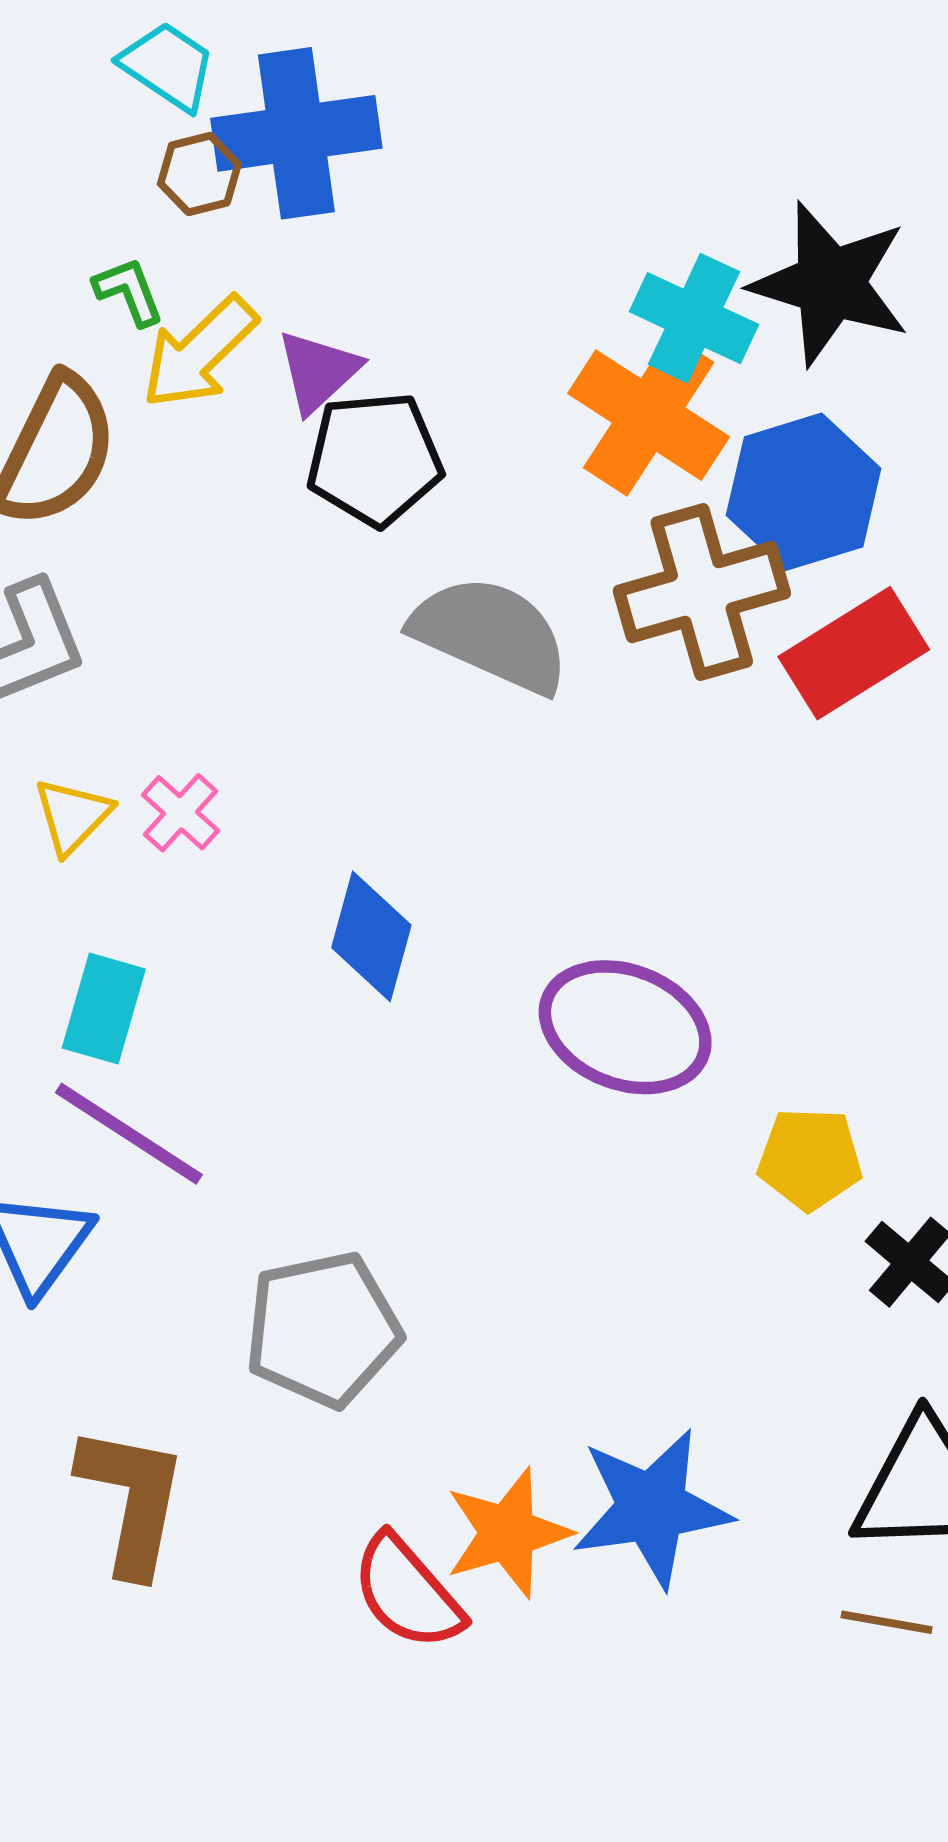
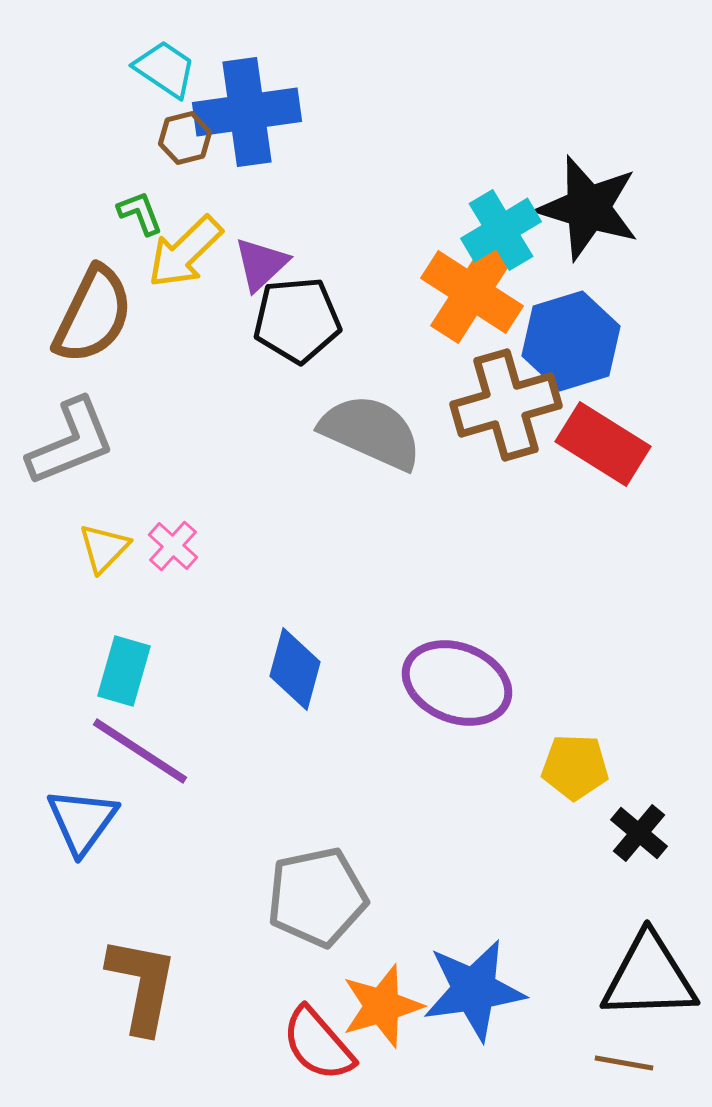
cyan cross: (694, 318) -> (501, 230), turned 34
red rectangle: (854, 653) -> (603, 444), turned 64
blue diamond: (371, 936) -> (295, 669), moved
gray pentagon: (323, 1329) -> (317, 897), moved

